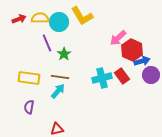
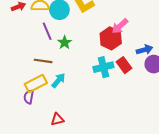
red hexagon: (132, 50) -> (111, 38), moved
brown line: (60, 77) -> (43, 61), moved
yellow rectangle: (29, 78) -> (36, 84), moved, turned -35

